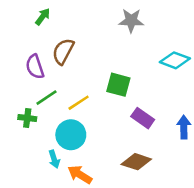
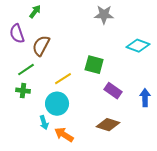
brown semicircle: (63, 51) -> (41, 46), moved
purple semicircle: (35, 67) -> (17, 34), moved
green line: (46, 98) -> (26, 70), moved

